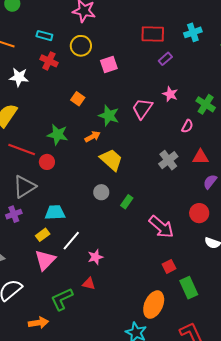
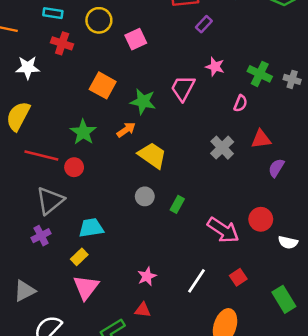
orange square: (78, 99) -> (103, 85), size x1.5
green star: (58, 135) -> (83, 132), turned 30
red circle: (199, 213) -> (261, 219), moved
white line: (71, 241) -> (197, 281), moved
green rectangle: (189, 288) -> (284, 299), moved

